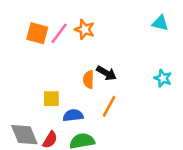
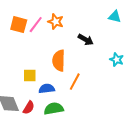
black arrow: (106, 73) -> (86, 40), moved
orange semicircle: (88, 79) -> (59, 61), size x1.5

